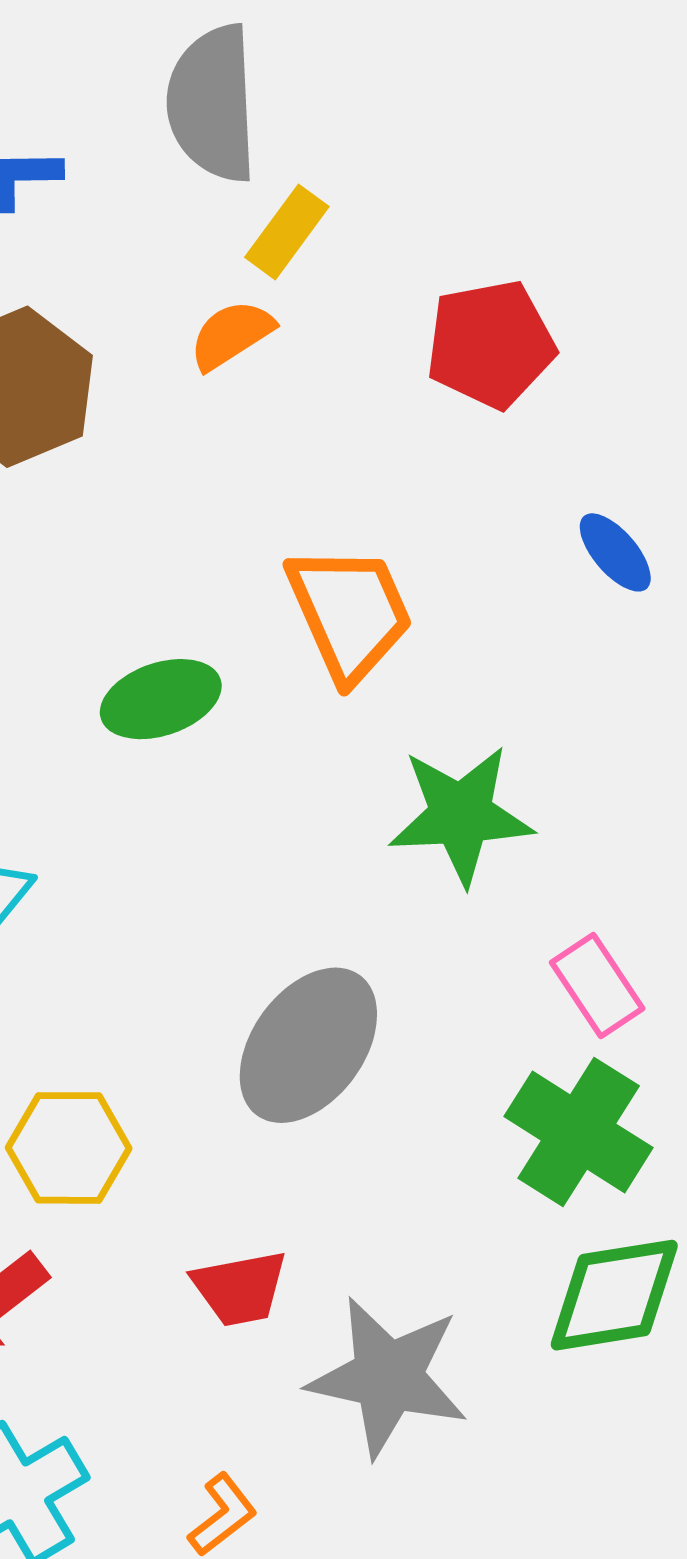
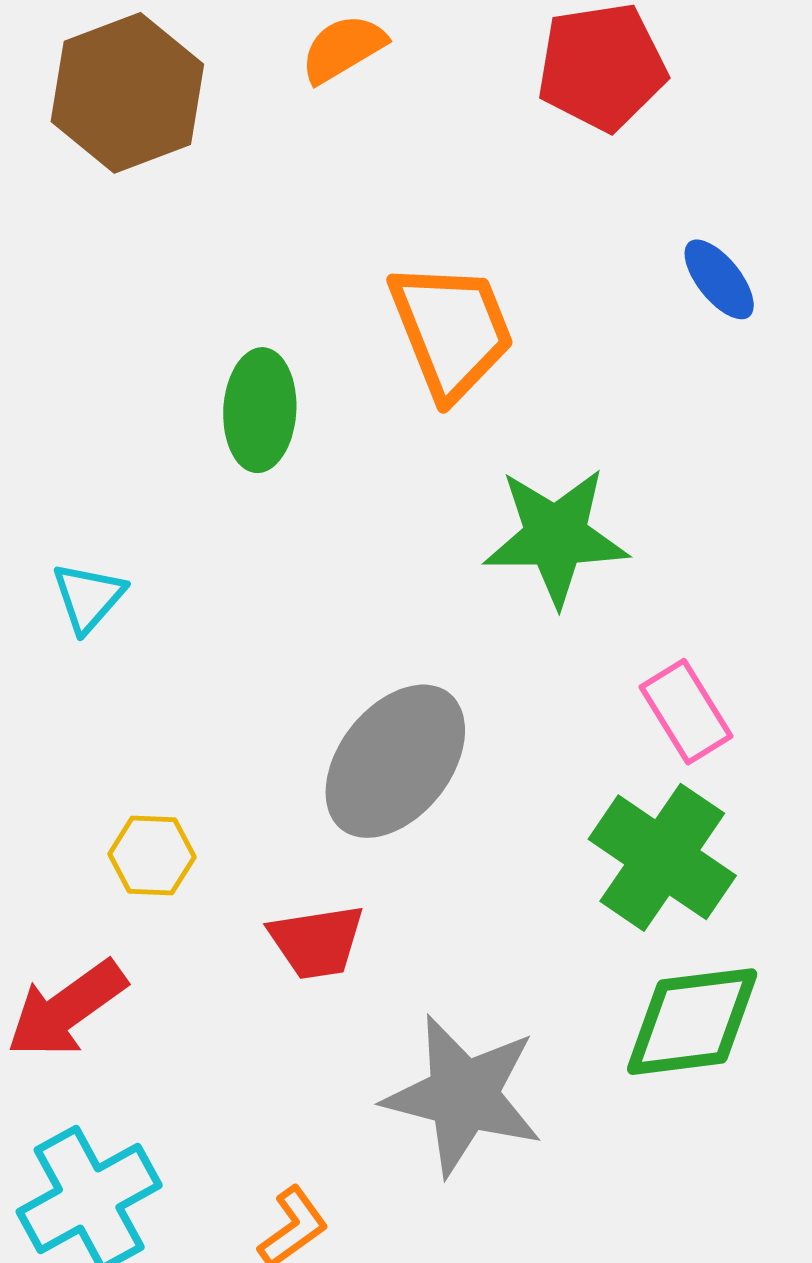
green ellipse: (161, 699) -> (260, 410), turned -70
yellow hexagon: (69, 1148) -> (152, 855), size x0.7
red trapezoid: (240, 1288) -> (317, 942), moved

